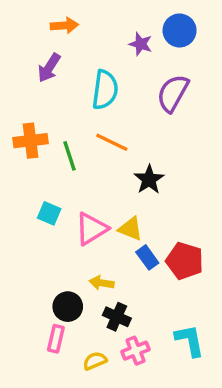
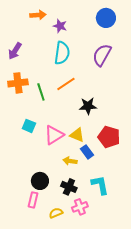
purple star: (141, 44) -> (60, 26), moved
purple arrow: (49, 68) -> (15, 51), moved
orange line: (112, 142) -> (66, 84), turned -60
black star: (149, 180) -> (88, 106), turned 30
red pentagon: (185, 261) -> (109, 137), moved
yellow arrow: (102, 283) -> (70, 161), moved
cyan L-shape: (190, 340) -> (100, 185), moved

